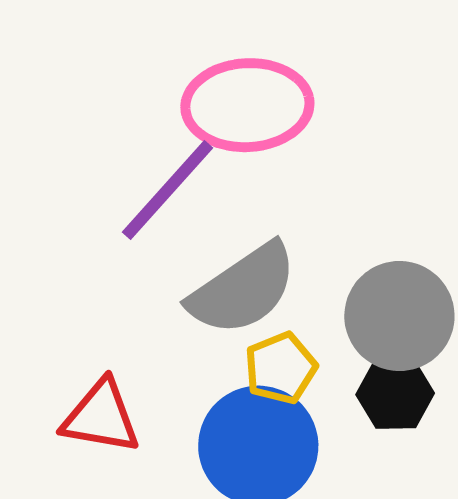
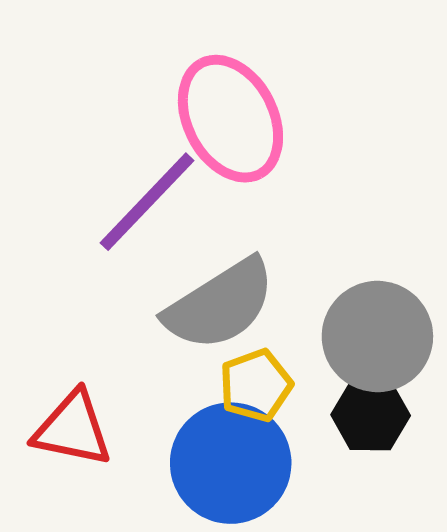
pink ellipse: (247, 105) -> (230, 119), turned 64

